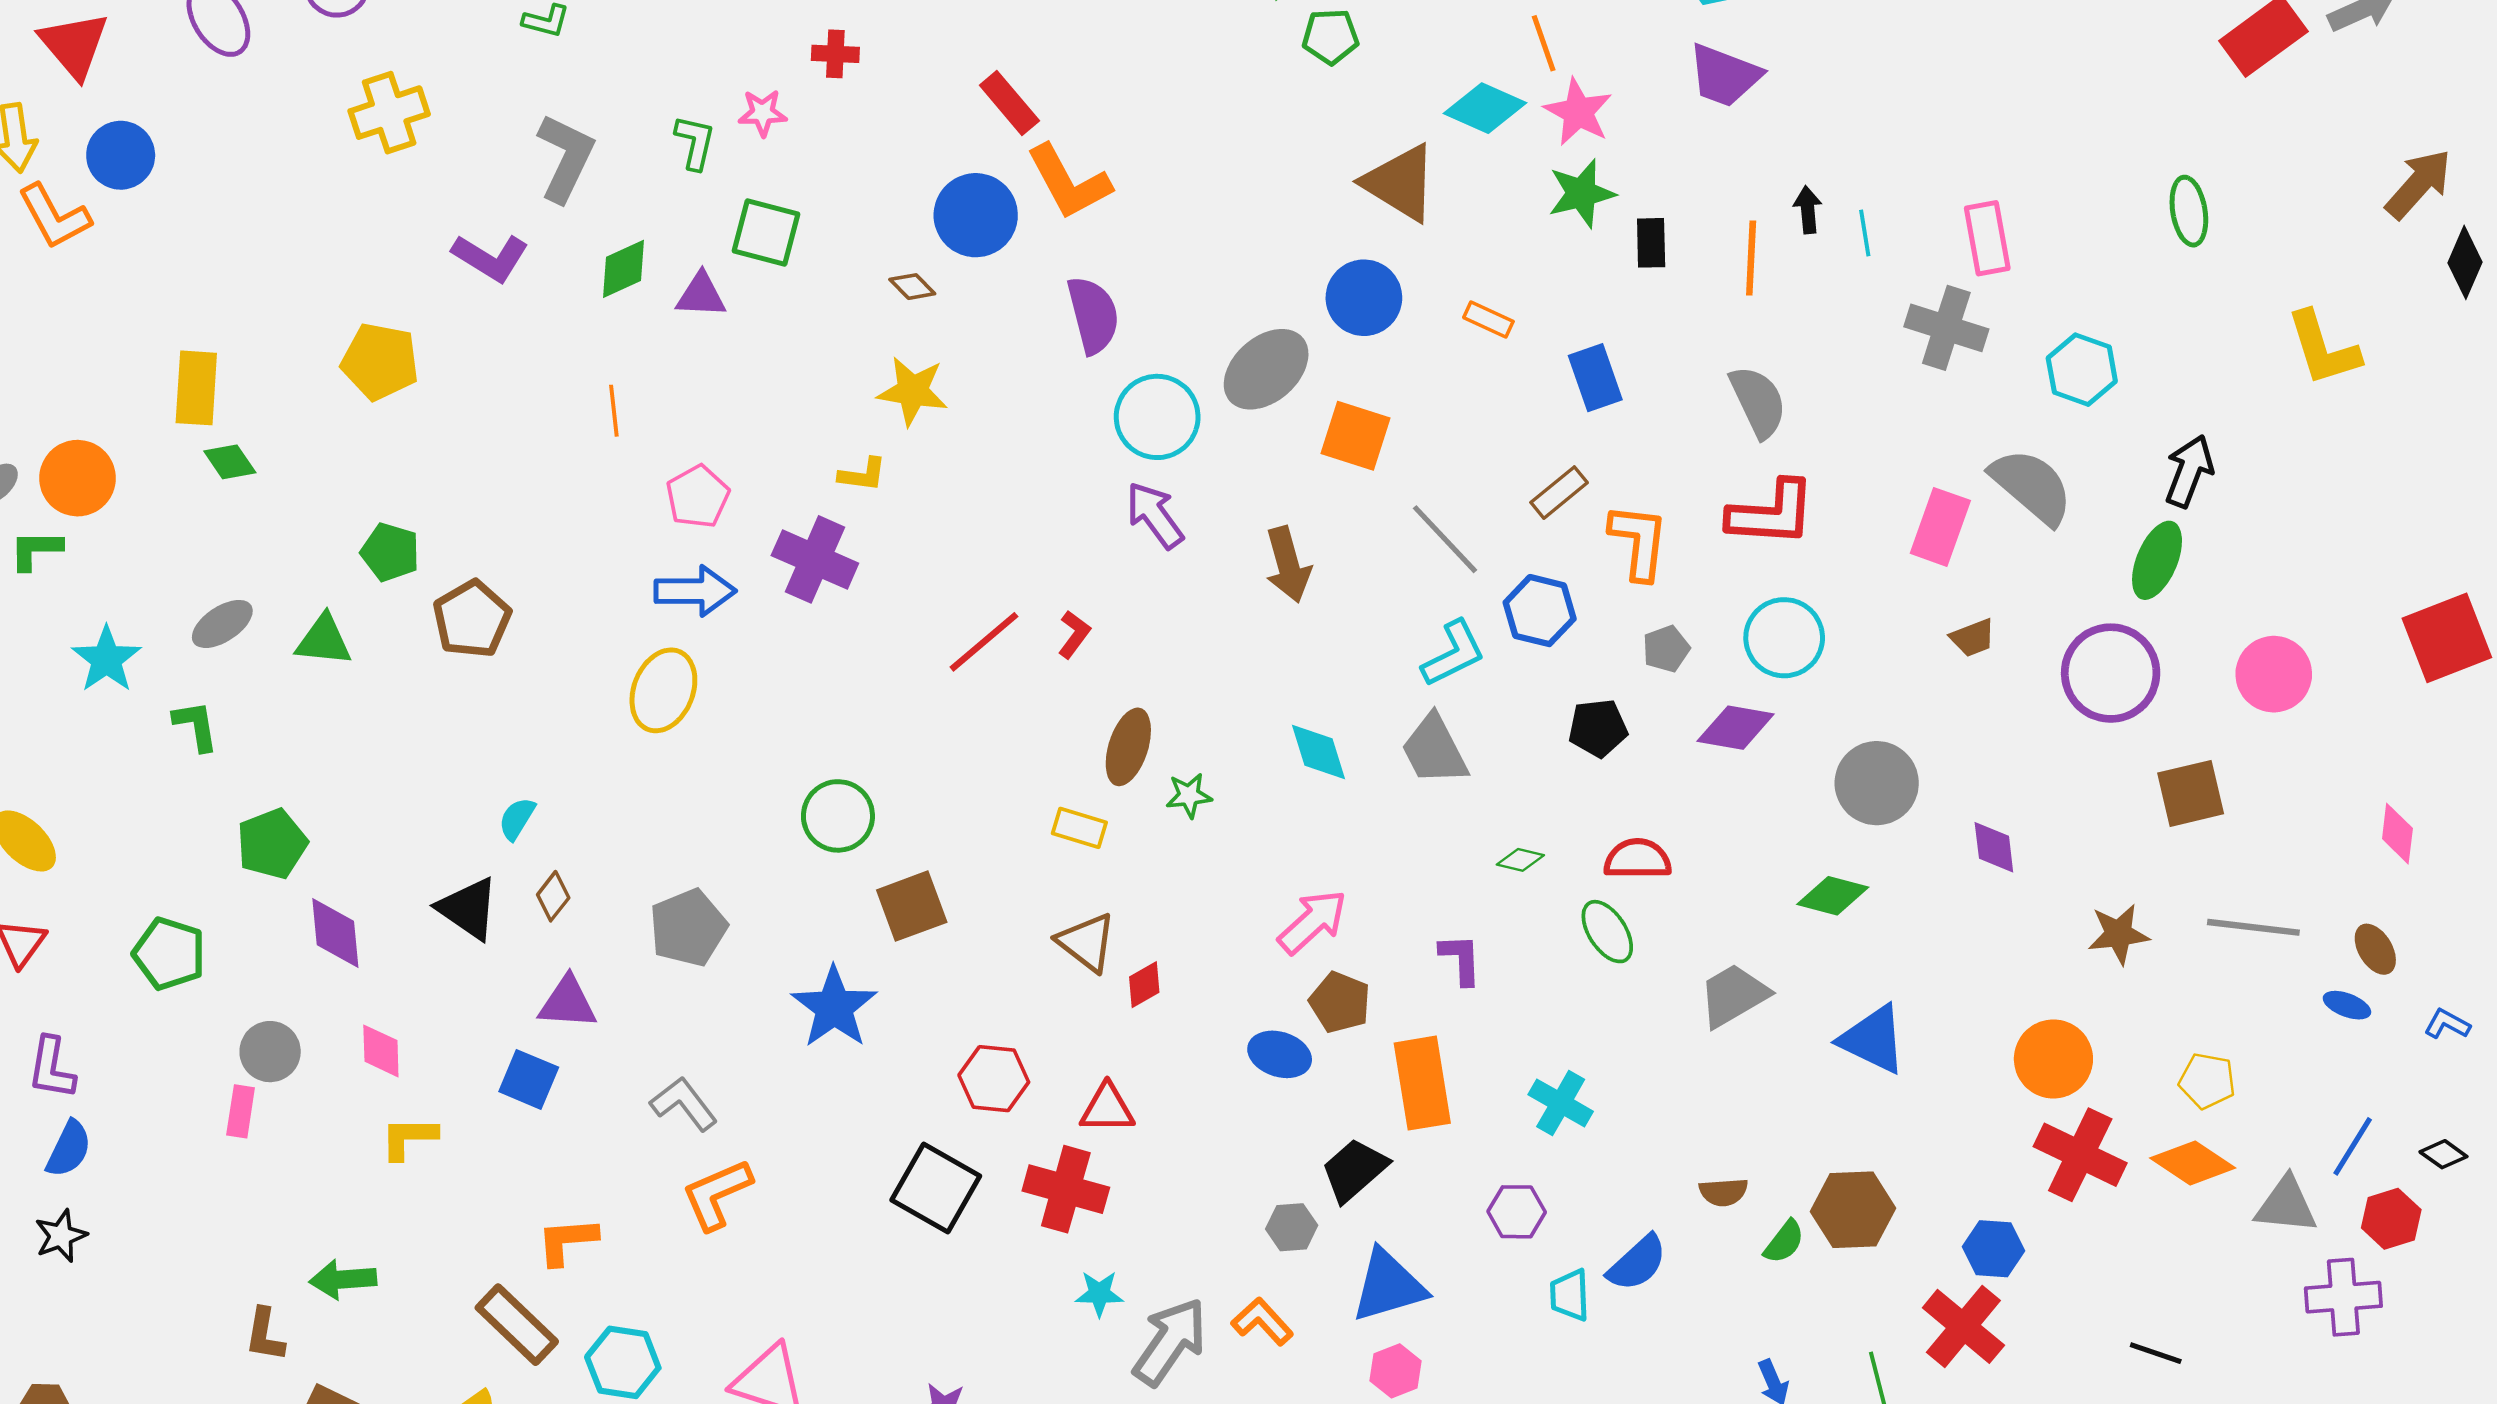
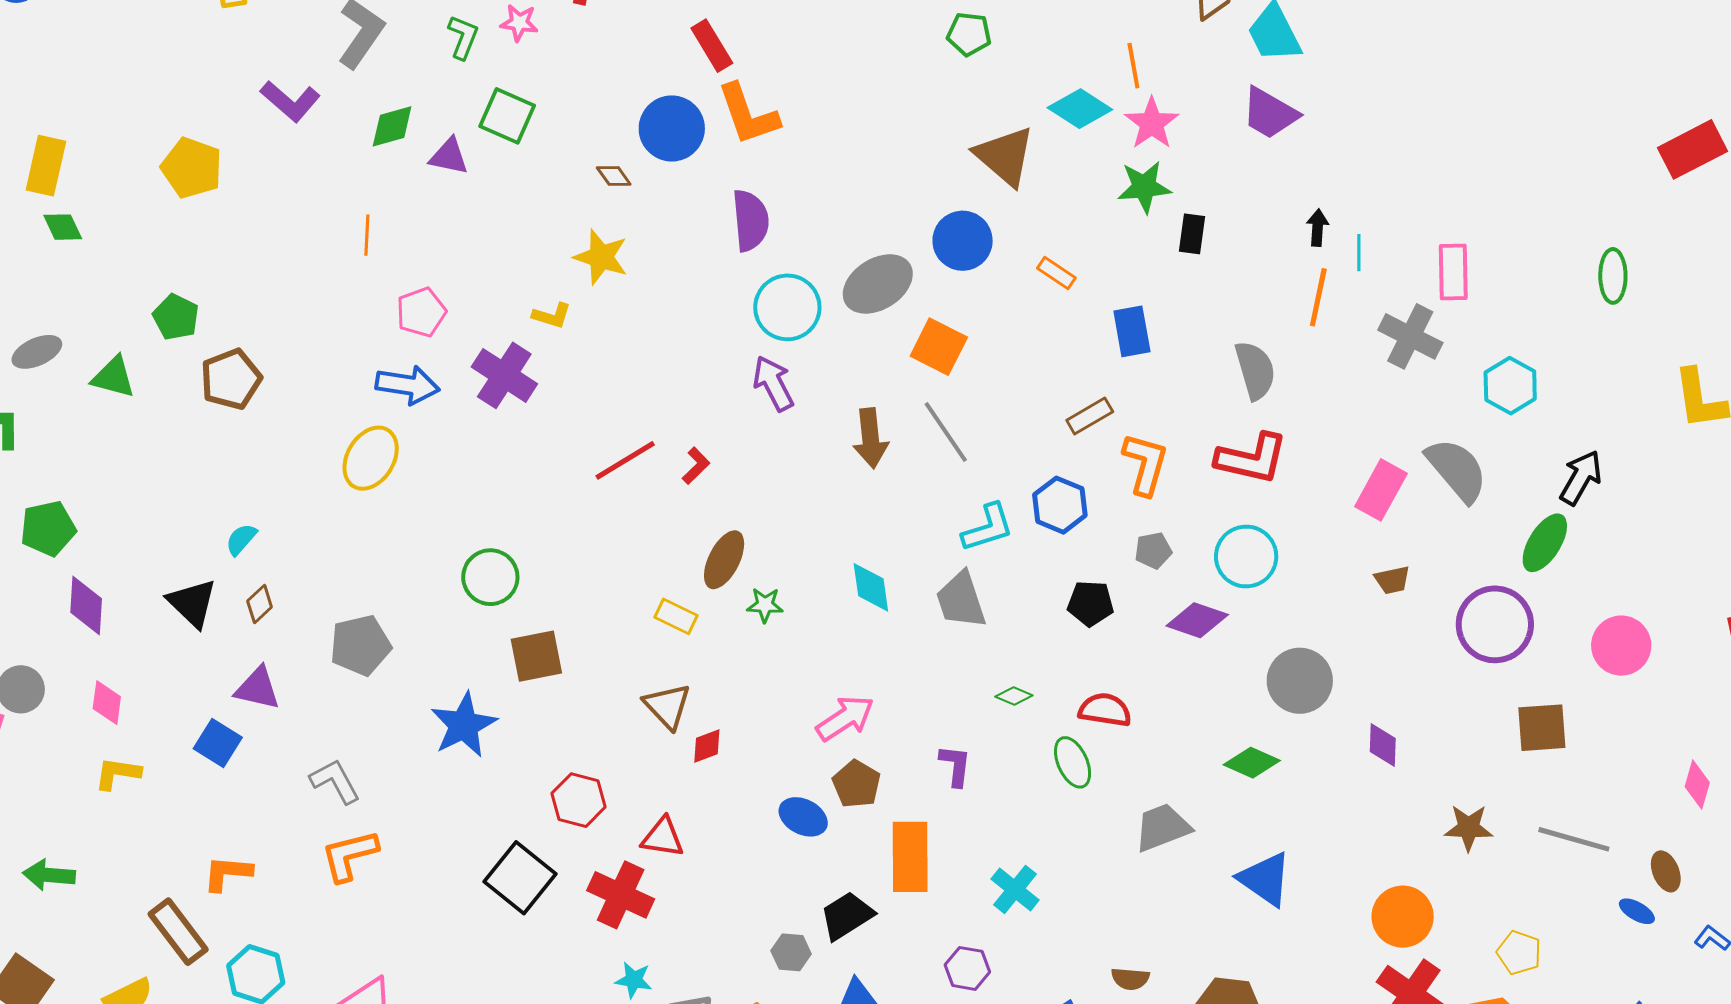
orange line: (1751, 258) -> (1318, 297), moved
gray line: (1445, 539) -> (946, 432), moved

